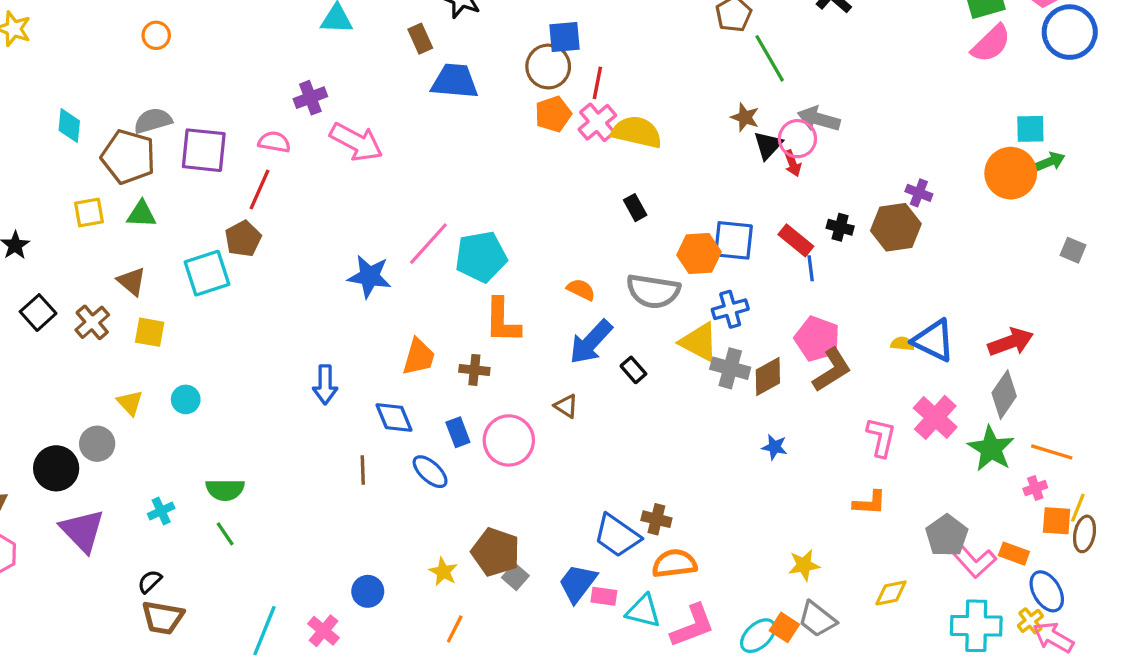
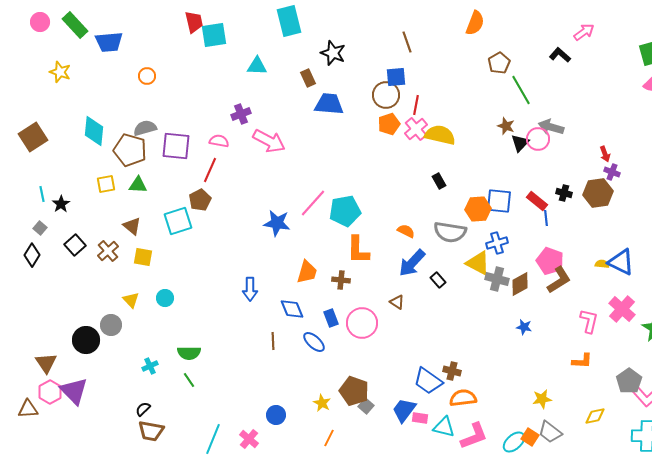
cyan diamond: (69, 126) -> (94, 131), size x1.4
red arrow: (793, 163) -> (605, 154), moved
purple triangle: (82, 531) -> (74, 391), moved

